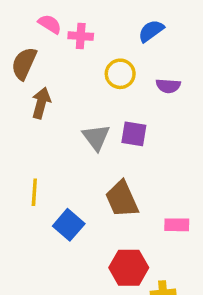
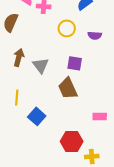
brown arrow: (41, 103) -> (19, 57), moved
gray triangle: (96, 137) -> (41, 65), moved
brown trapezoid: (122, 199) -> (68, 88), moved

